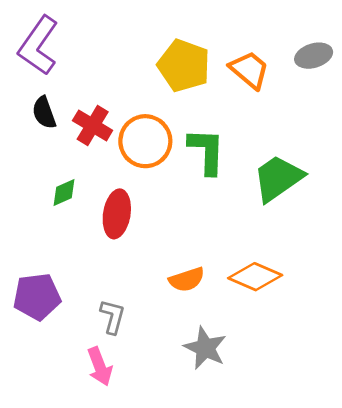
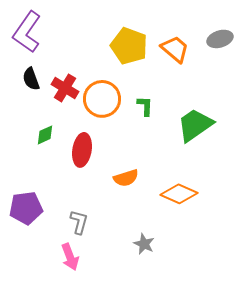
green L-shape: (207, 151) -> (145, 106), size x0.6
orange semicircle: (187, 280) -> (126, 178), moved
gray star: (205, 348) -> (144, 244), size x0.7

